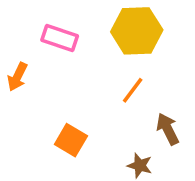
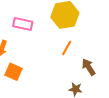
orange square: (71, 140) -> (13, 72), moved

